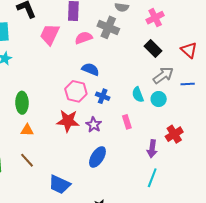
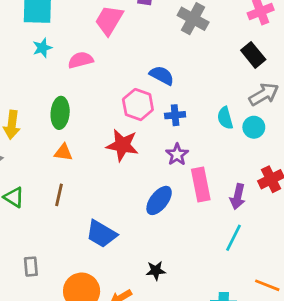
pink semicircle: (84, 38) -> (81, 60), moved
blue cross: (103, 96) -> (175, 115), turned -32
pink rectangle: (127, 122) -> (201, 185), moved, size x1.6
purple star: (94, 125) -> (177, 154), moved
brown line: (27, 160) -> (59, 195), turned 49

